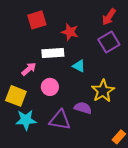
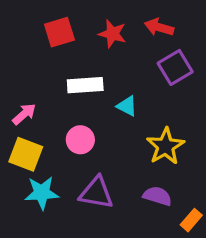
red arrow: (109, 17) -> (159, 27), moved, turned 72
red star: (70, 32) -> (112, 34), moved
pink arrow: (29, 69) -> (24, 114), moved
purple semicircle: (83, 108) -> (157, 196), moved

